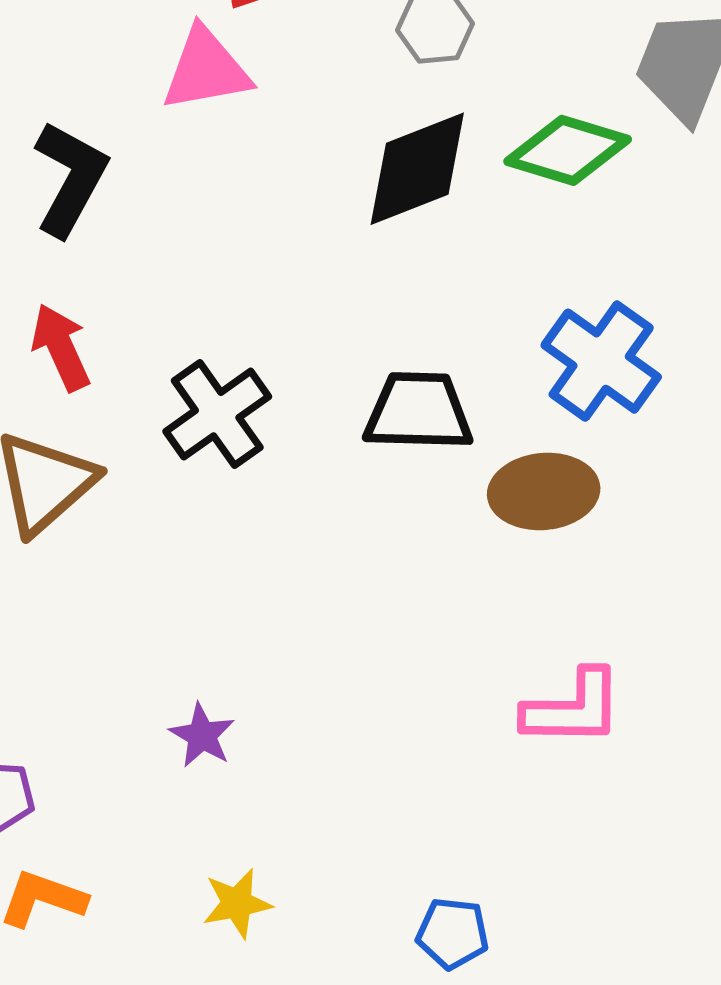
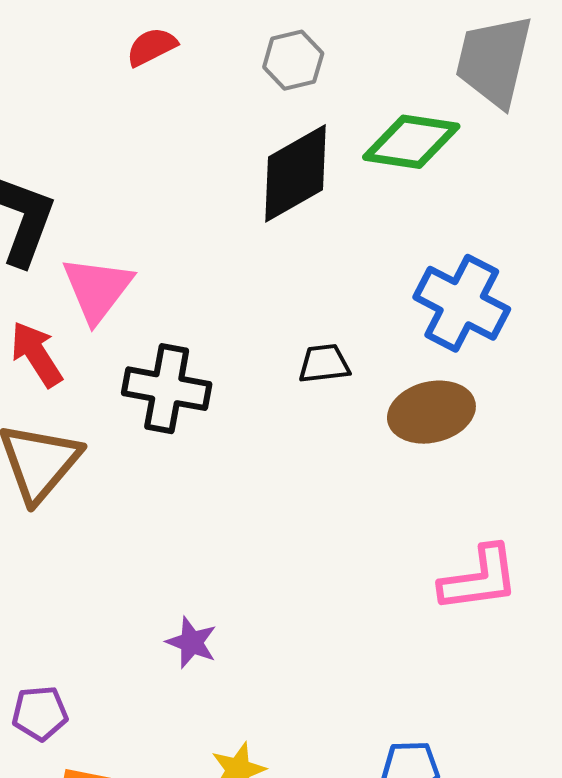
pink triangle: (206, 69) -> (97, 289), moved, turned -34
black trapezoid: (418, 412) -> (324, 364), size x0.6
black cross: (217, 414) -> (167, 389), turned -36

